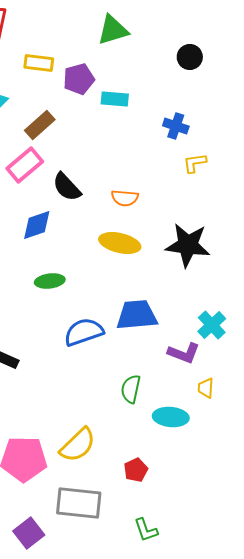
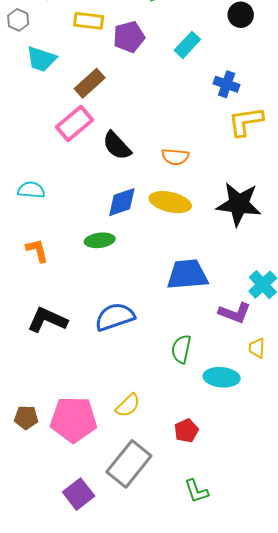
cyan rectangle: (115, 99) -> (187, 45), moved, turned -52
yellow L-shape: (195, 163) -> (246, 121), size x1.5
blue diamond: (37, 225) -> (122, 202), moved
blue semicircle: (84, 332) -> (115, 317), moved
yellow semicircle: (78, 445) -> (128, 405), size x0.7
gray rectangle: (79, 503) -> (129, 464), turned -57

